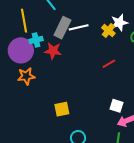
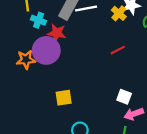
cyan cross: (36, 40) -> (39, 20), turned 32
purple circle: (21, 50) -> (46, 50), moved

